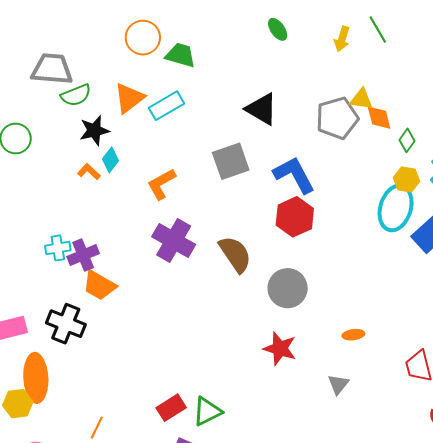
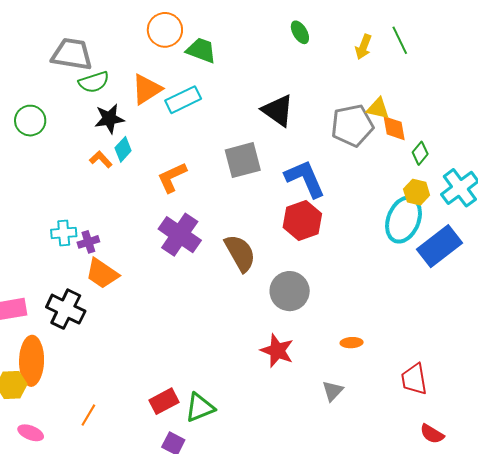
purple cross: (83, 255) -> (88, 242), size x0.7

